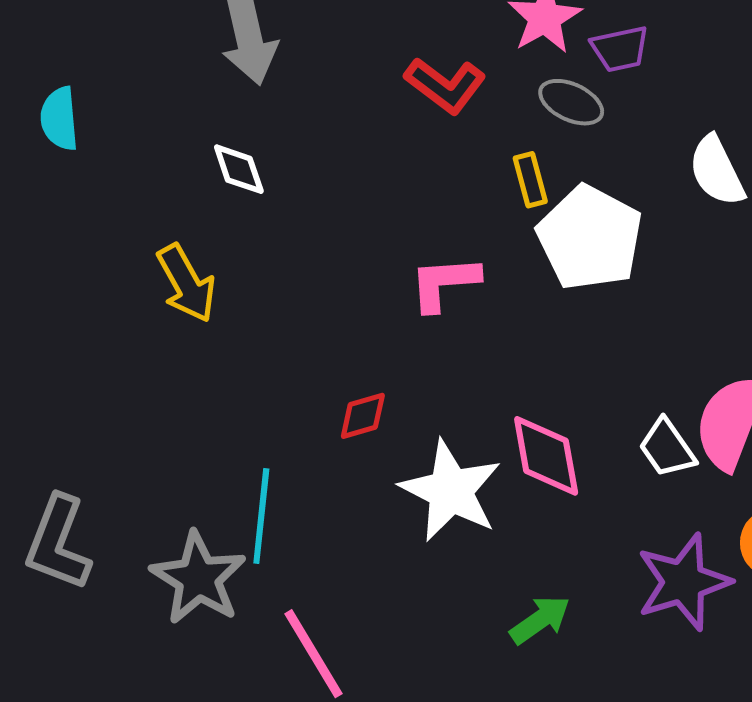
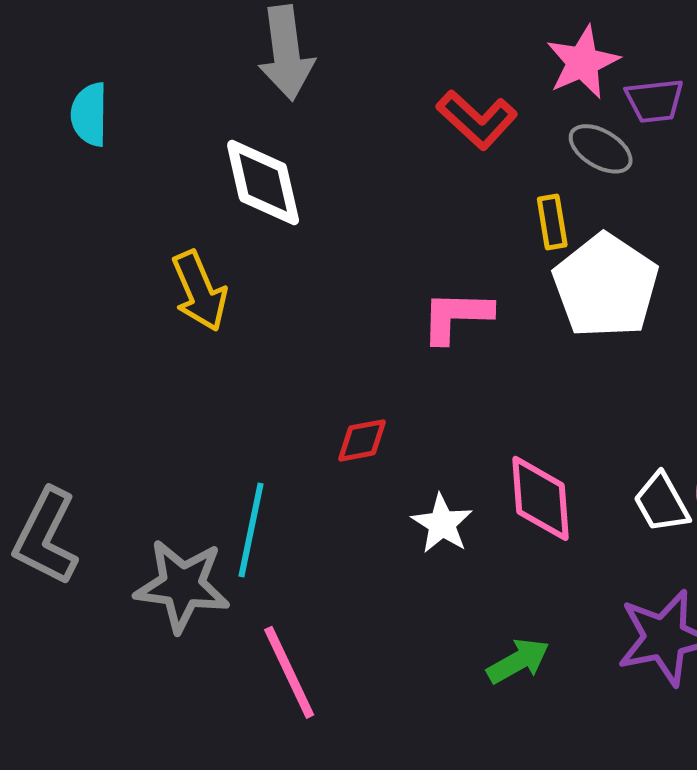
white diamond: (239, 169) -> (263, 183), size x1.6
white star: (451, 491) -> (442, 524), size x0.6
gray star: (198, 578) -> (182, 586), turned -30

